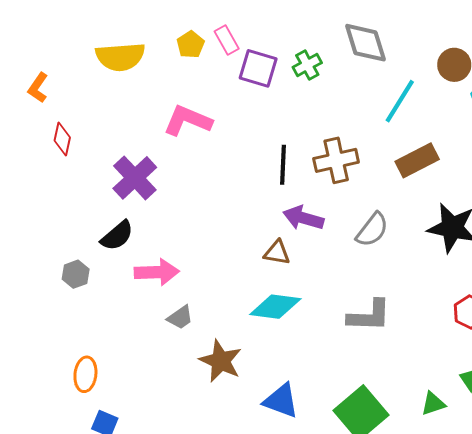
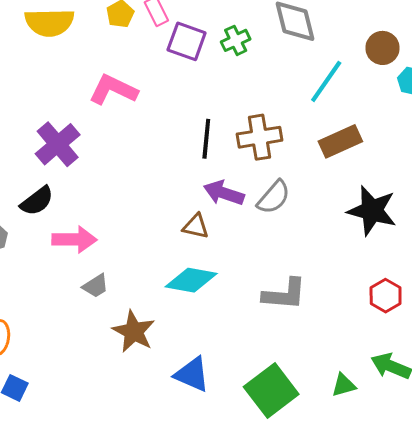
gray semicircle: (372, 230) -> (274, 197), moved

